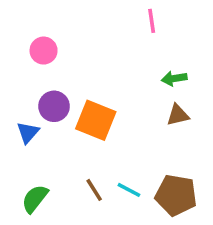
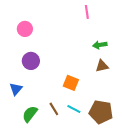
orange square: (96, 120) -> (71, 83), moved, size x0.7
blue triangle: (28, 132) -> (16, 89), moved
green semicircle: (35, 199) -> (30, 114), moved

